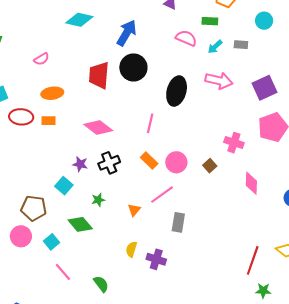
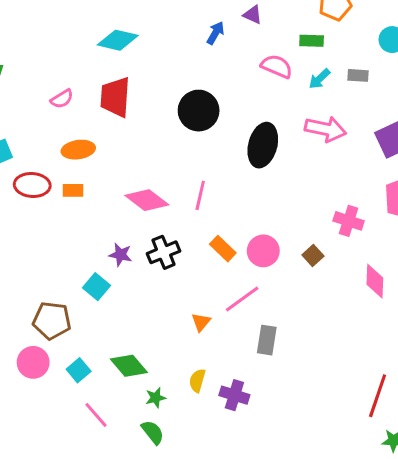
blue arrow: (127, 33) -> (215, 33), moved, size x0.6
red trapezoid: (99, 75) -> (115, 97), moved
pink line: (150, 123) -> (200, 195), moved
green star: (98, 200) -> (156, 398), moved
green diamond: (80, 224) -> (129, 366), moved

